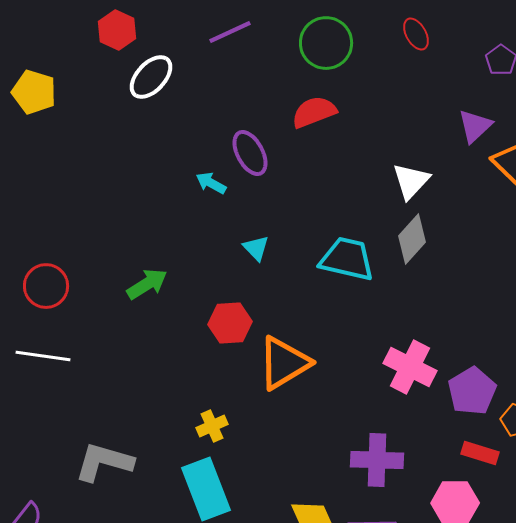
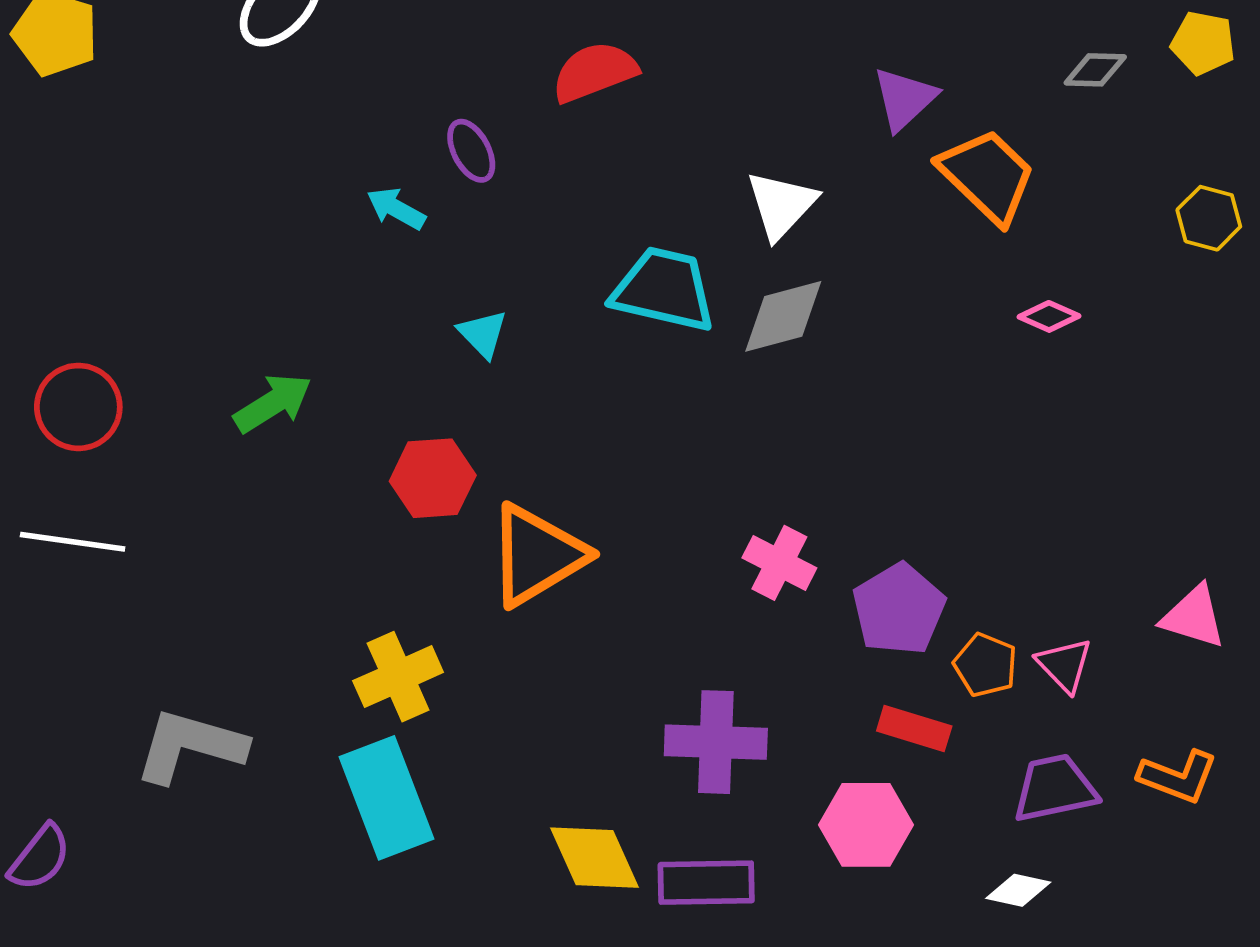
purple ellipse: (250, 153) -> (471, 151), size x0.7
gray diamond: (412, 239) -> (783, 316), turned 33
cyan trapezoid: (347, 259) -> (664, 289), moved
pink cross: (410, 367) -> (779, 563), size x0.7
yellow cross: (212, 426) -> (398, 677), size x1.4

